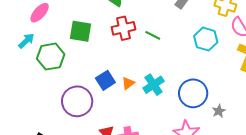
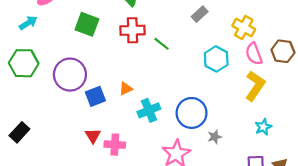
green hexagon: (51, 57) -> (24, 63), moved
blue square: (105, 80) -> (95, 96), moved
cyan cross: (154, 85) -> (149, 110), moved
purple circle: (77, 101) -> (70, 75), moved

